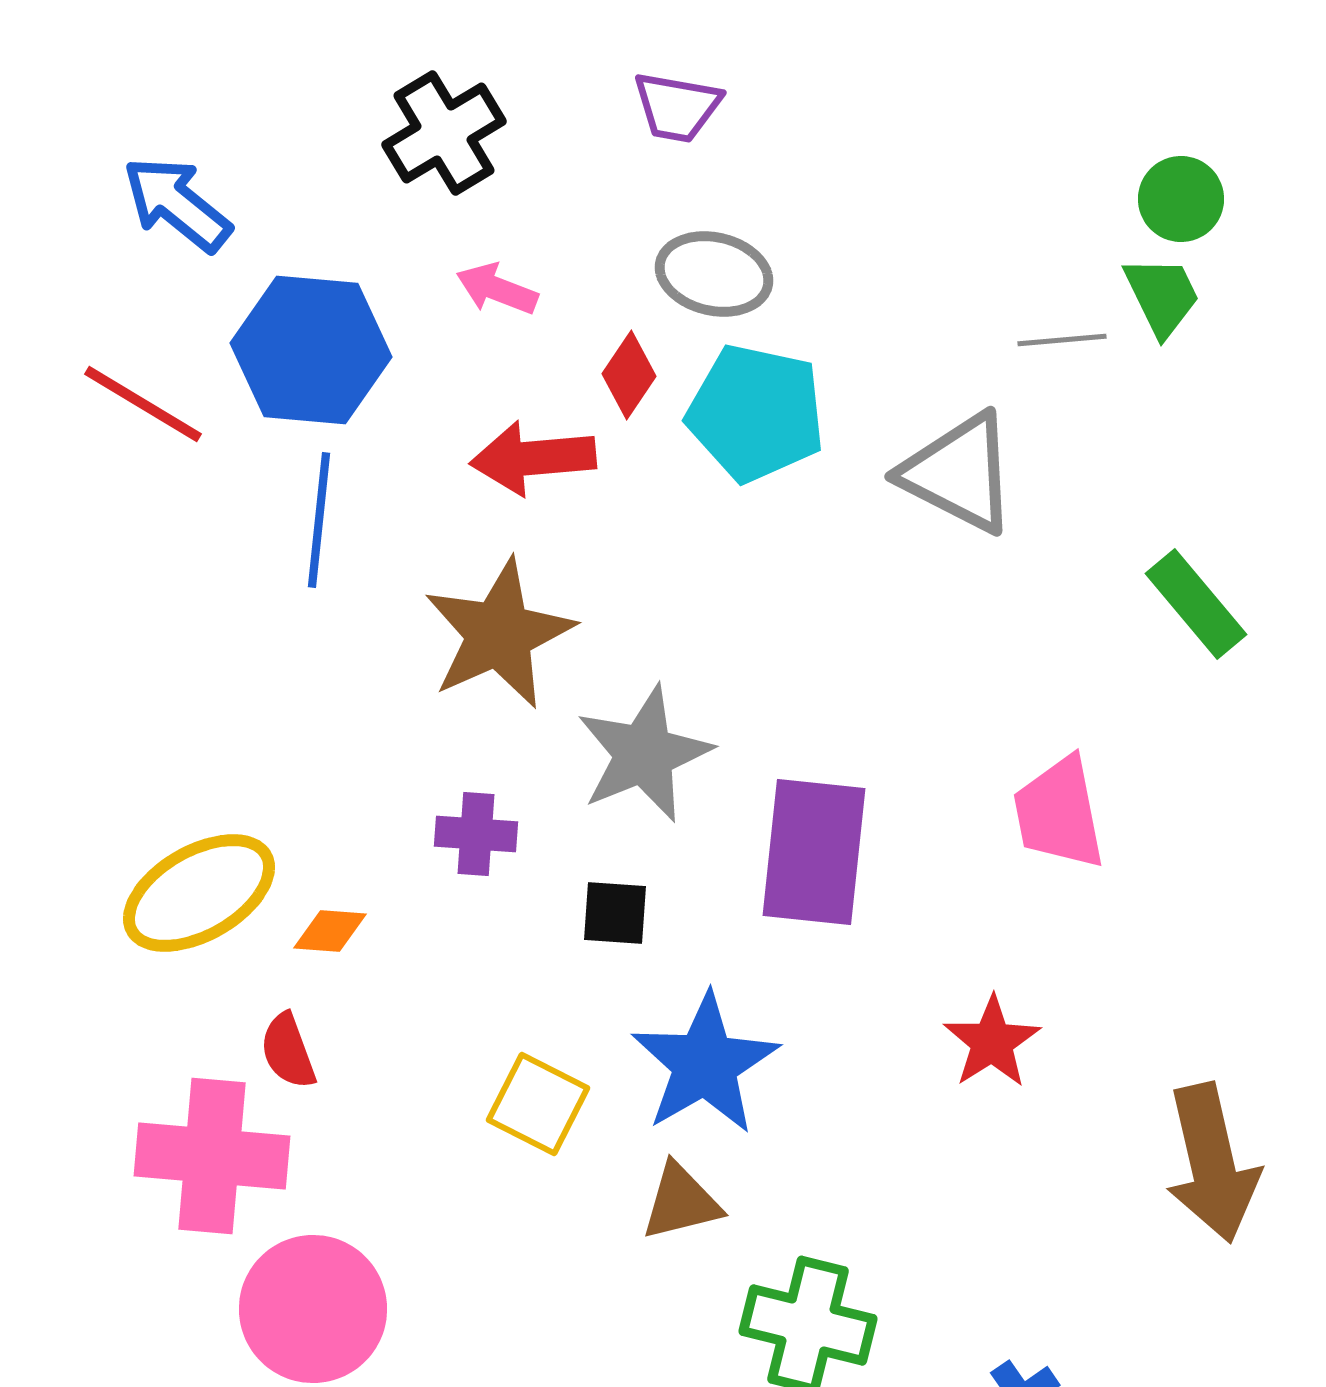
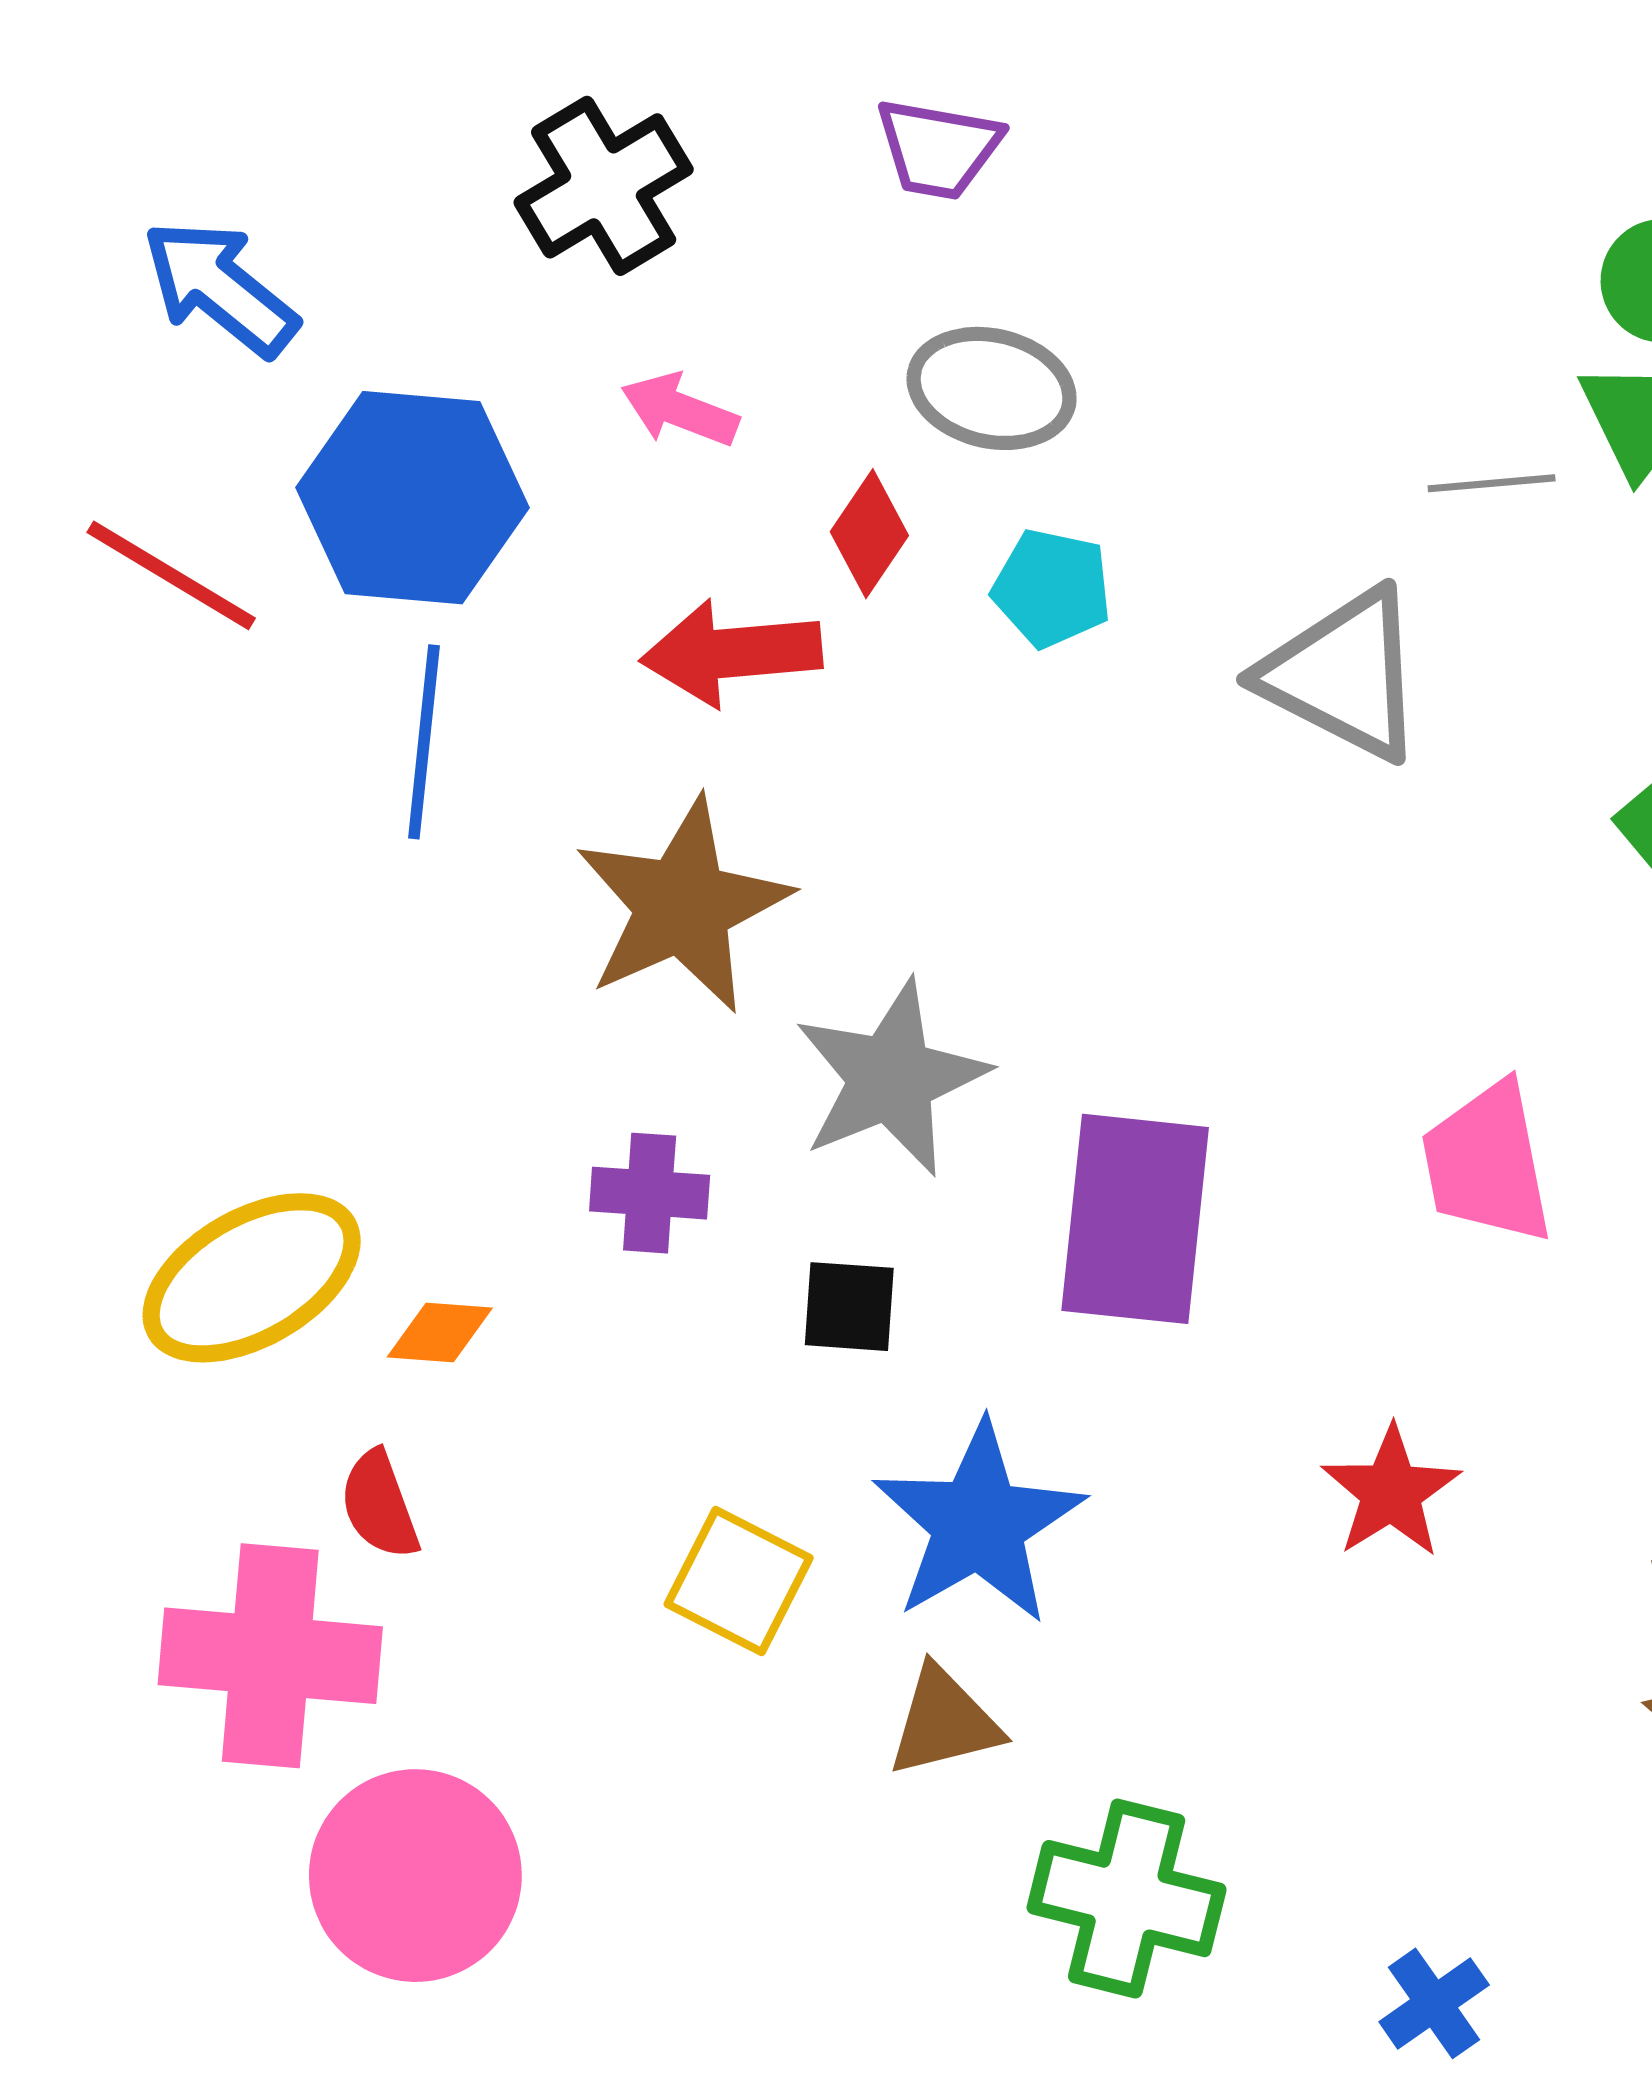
cyan pentagon: (756, 413) -> (1052, 588), size x0.6

